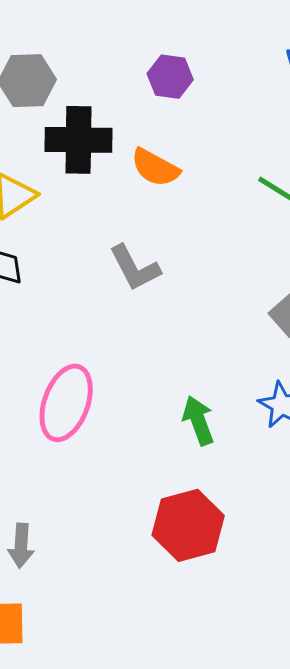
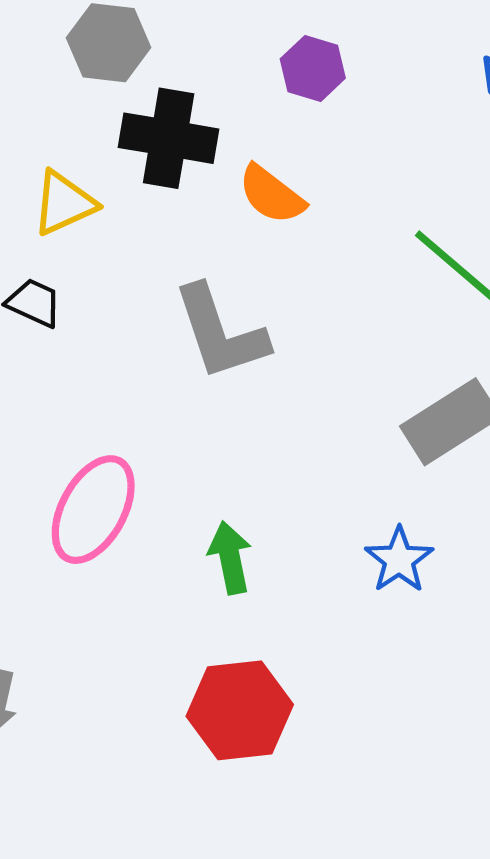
gray L-shape: (135, 268) -> (220, 333), size x1.4
green arrow: (198, 421) -> (230, 558), moved

